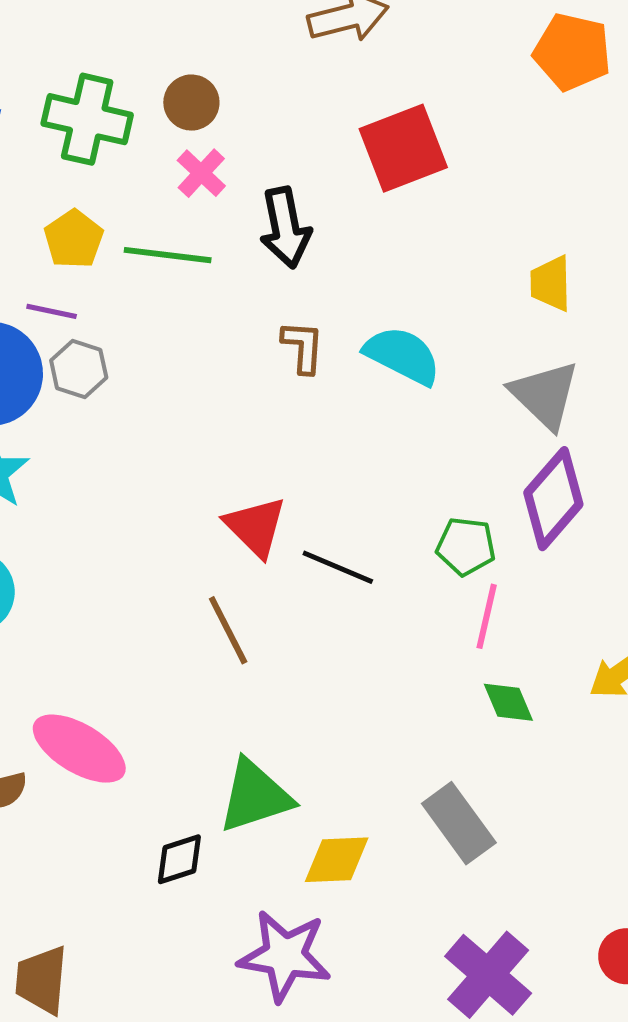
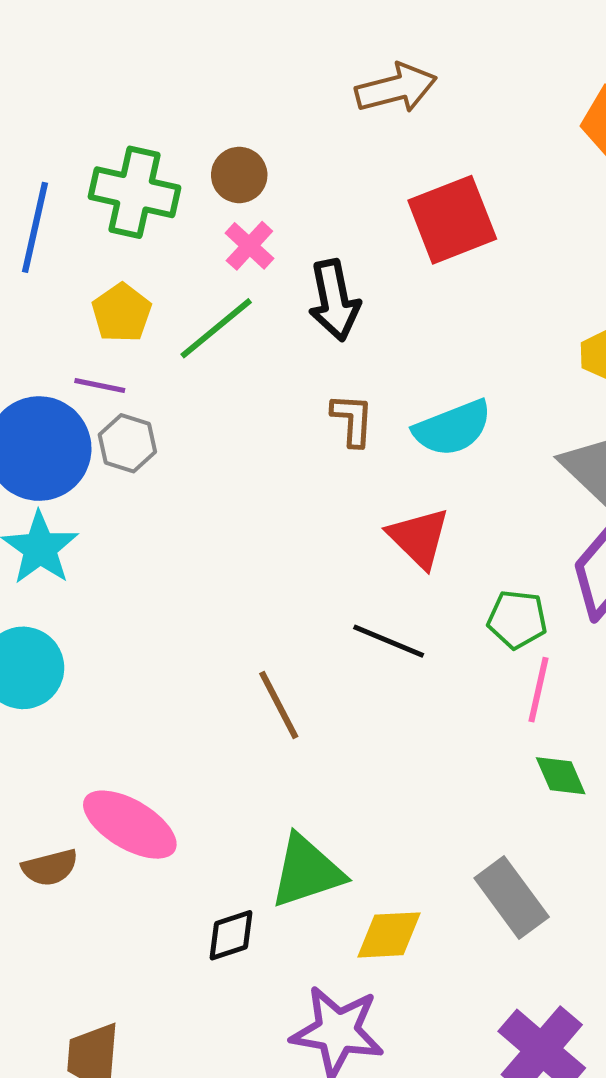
green line: (168, 255) -> (216, 328), turned -46
cyan semicircle: (402, 355) -> (452, 428), turned 132
red triangle: (255, 527) -> (419, 538), moved

